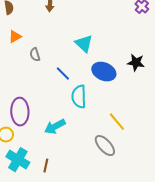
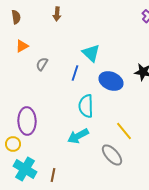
gray semicircle: (35, 55) -> (42, 64), turned 48
blue line: (63, 74) -> (75, 73), moved, turned 63
cyan arrow: (55, 127) -> (78, 136), moved

